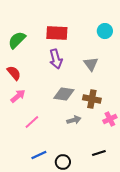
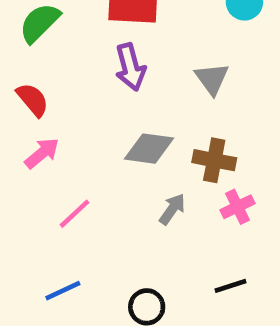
pink cross: (110, 119) -> (237, 207), moved
gray arrow: (74, 120) -> (172, 209), turned -40
blue line: (39, 155) -> (63, 291), moved

